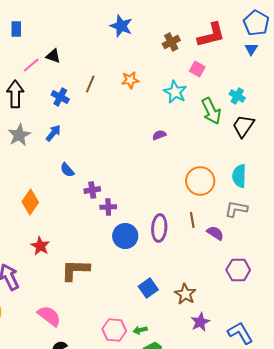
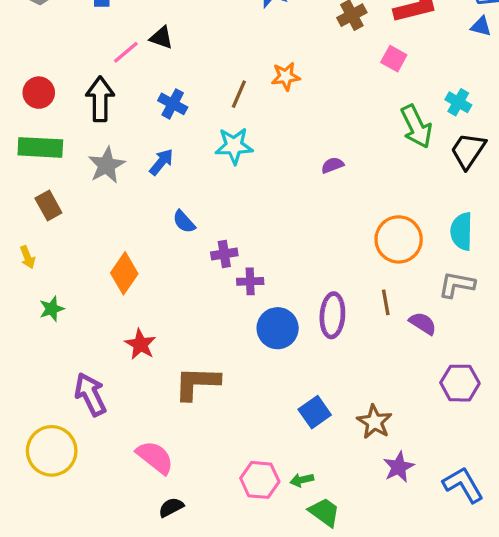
blue triangle: (251, 49) -> (481, 26), turned -48
brown line: (90, 84) -> (239, 94), moved
cyan star: (175, 92) -> (234, 146), moved, turned -30

